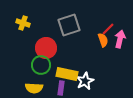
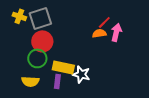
gray square: (69, 25) -> (40, 18), moved
orange semicircle: (103, 40) -> (99, 33), turned -80
white star: (85, 81) -> (81, 74), turned -30

